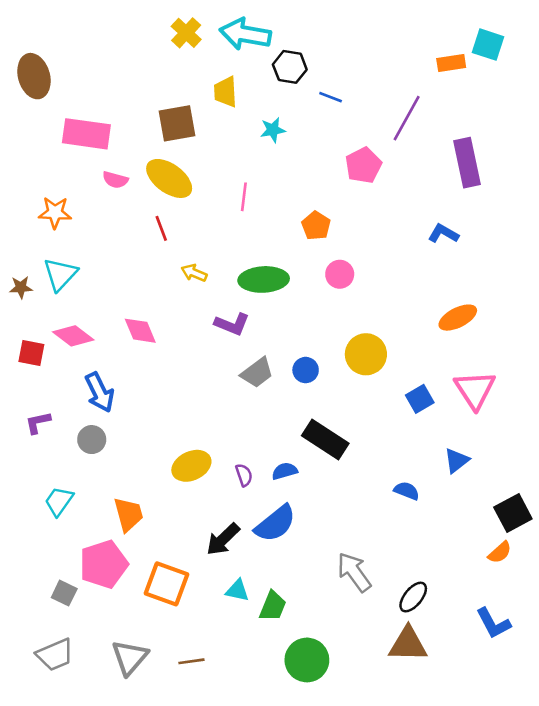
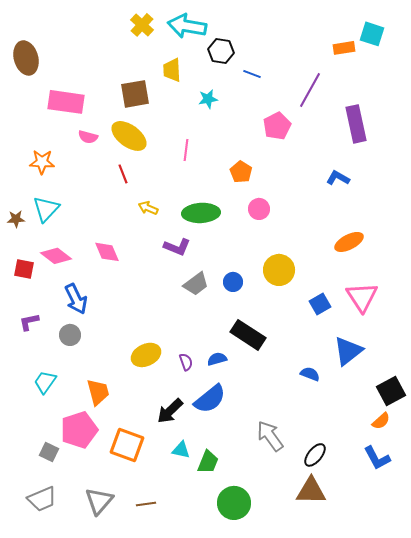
blue triangle: (456, 461) -> (348, 351), size x1.5
blue L-shape: (493, 623) -> (377, 458), moved

